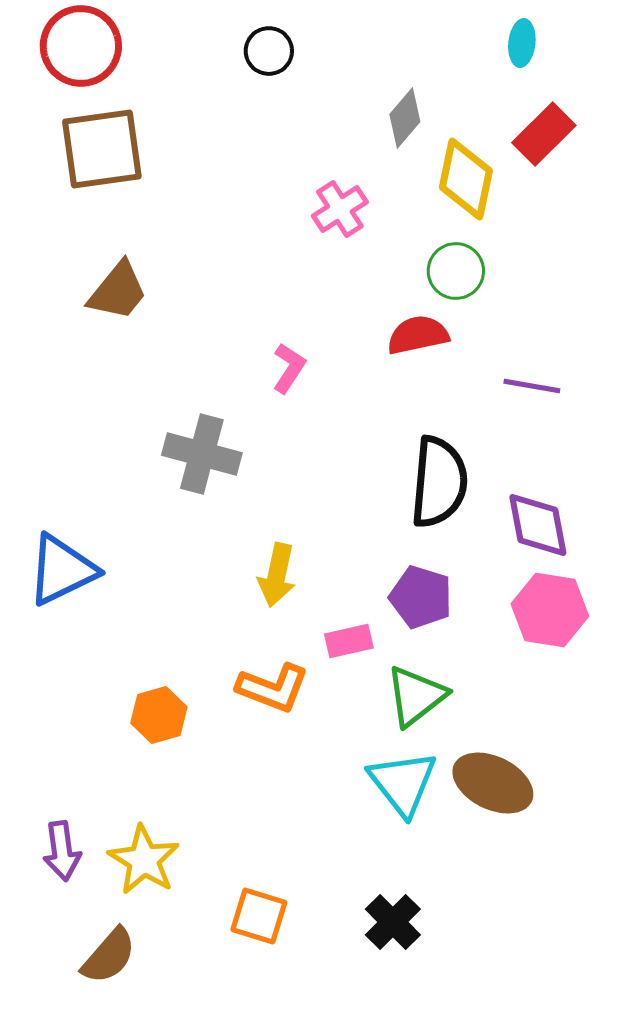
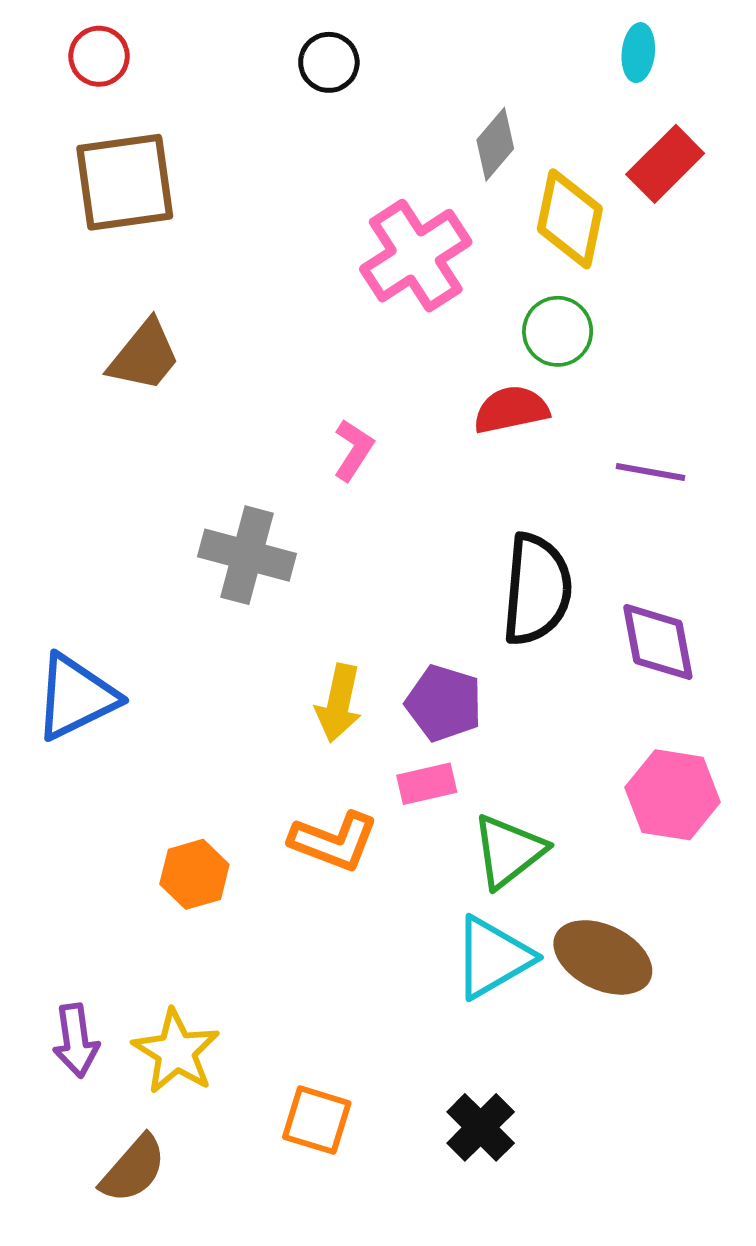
red circle: (81, 46) -> (99, 56), size x0.6
pink cross: (340, 209) -> (416, 256), size x1.6
purple pentagon: (421, 597) -> (444, 703), moved
pink hexagon: (550, 610) -> (673, 795), moved
cyan triangle: (403, 783) -> (493, 957), turned 38

